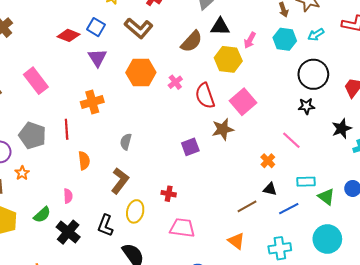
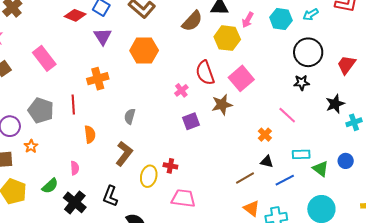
pink cross: (175, 82) -> (181, 90), moved
yellow ellipse: (135, 211) -> (149, 176), moved
orange triangle: (236, 241) -> (252, 208), moved

